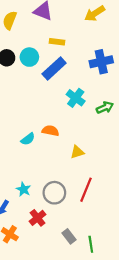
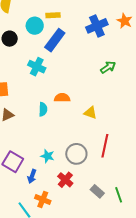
cyan circle: (29, 57) -> (35, 26), moved
cyan cross: (76, 98) -> (37, 67), moved
cyan semicircle: (28, 139) -> (43, 109), turned -40
yellow triangle: (77, 152) -> (90, 113), turned 48

